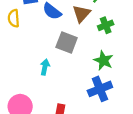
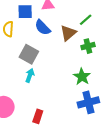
gray square: (67, 42) -> (29, 54), moved
blue cross: (100, 89) -> (88, 102), moved

